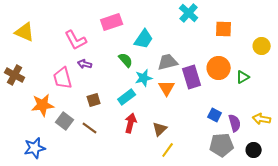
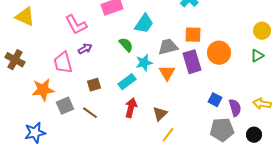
orange square: (224, 29) -> (193, 35), moved
purple arrow: (85, 64) -> (85, 49), turned 136
green triangle: (243, 77) -> (257, 56), moved
gray square: (65, 121) -> (65, 106), turned 30

